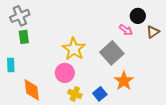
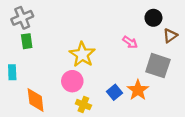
pink arrow: (126, 30) -> (130, 42), moved
gray square: (112, 53) -> (158, 66), moved, turned -30
blue square: (100, 94) -> (115, 92), moved

